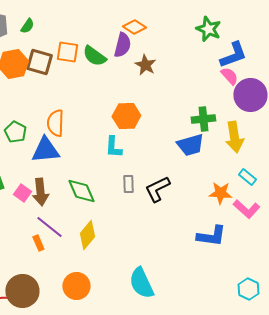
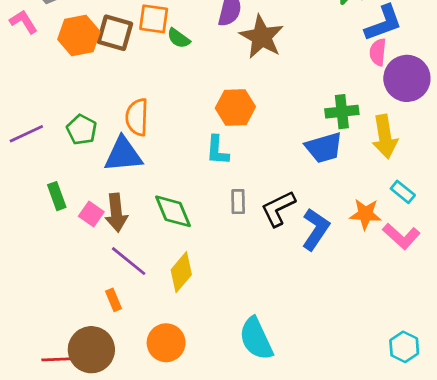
green semicircle: (94, 56) -> (179, 38), moved, size x0.7
brown star: (145, 65) -> (262, 37), size x1.5
pink semicircle: (229, 76) -> (378, 52), turned -132
blue L-shape: (211, 236) -> (316, 229), moved, turned -64
orange rectangle: (38, 243) -> (114, 300), moved

